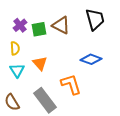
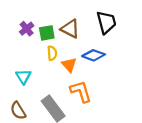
yellow semicircle: (15, 48) -> (52, 53), moved
blue diamond: (91, 59) -> (94, 55), moved
orange triangle: (40, 63) -> (69, 65), moved

